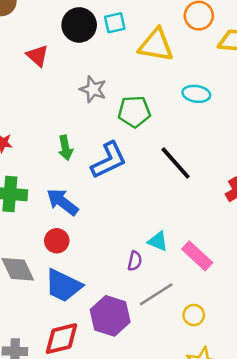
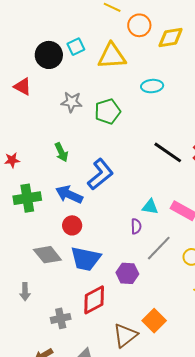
blue L-shape: (109, 160) -> (100, 174), moved
black line: (176, 163) -> (168, 152), moved
purple hexagon: (110, 316) -> (127, 273), size x0.7

